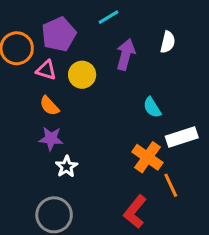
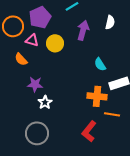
orange semicircle: (49, 106) -> (21, 59), moved
orange cross: (147, 157) -> (97, 96), turned -30
orange line: (171, 185) -> (112, 114), turned -56

